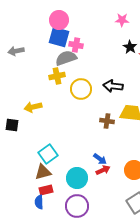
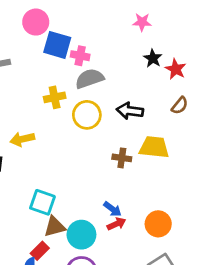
pink circle: (59, 20) -> (36, 22), moved
gray semicircle: (66, 58) -> (90, 79), moved
cyan square: (48, 154) -> (42, 202), turned -36
brown triangle: (43, 172) -> (55, 227), moved
red rectangle: (46, 190) -> (40, 251), turned -32

